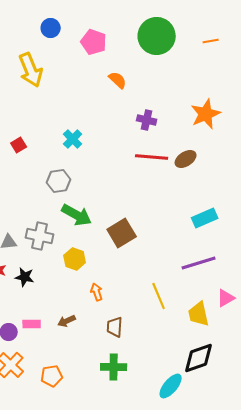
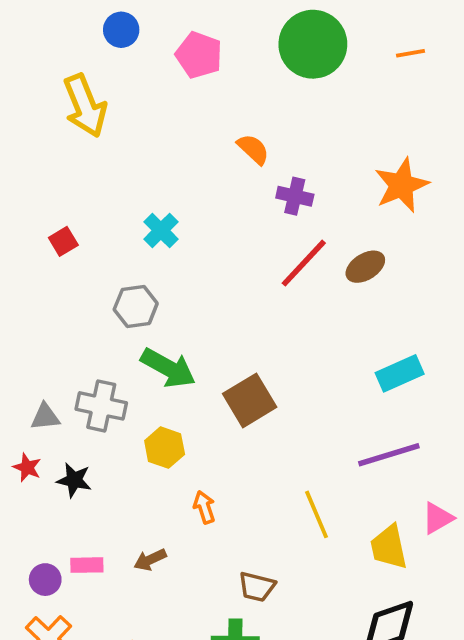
orange semicircle: (118, 80) -> (253, 149), moved
red line: (152, 157) -> (304, 263), turned -52
brown trapezoid: (115, 327) -> (257, 587), moved, turned -80

